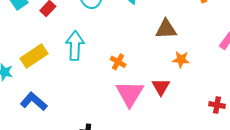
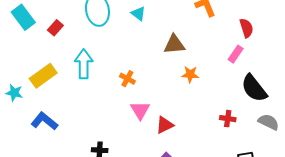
red triangle: (161, 87) -> (165, 125), moved, turned 36
pink triangle: (130, 94) -> (140, 110), size x0.7

